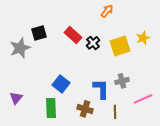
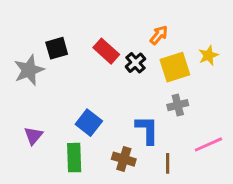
orange arrow: (107, 11) -> (159, 35), moved
gray cross: (122, 81) -> (178, 105), moved
purple triangle: (16, 98) -> (33, 136), moved

